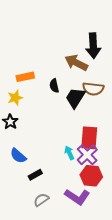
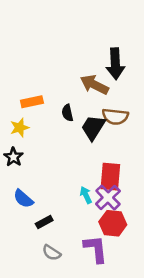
purple L-shape: (77, 197) -> (96, 249), turned -130
gray semicircle: (41, 200) -> (52, 253), turned -112

